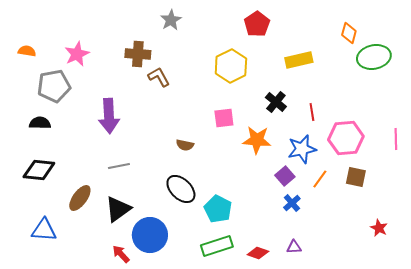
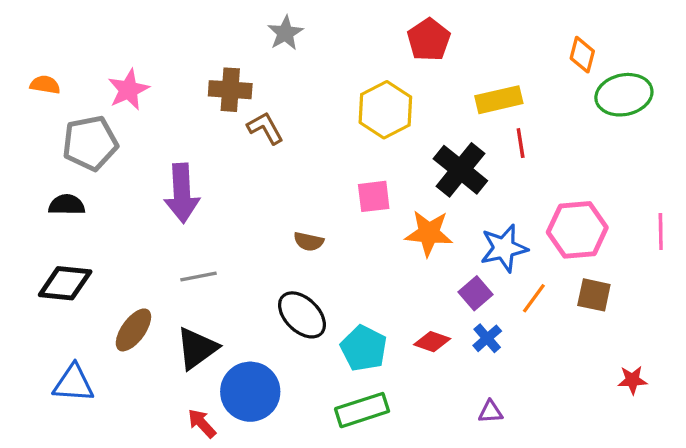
black cross: (276, 102) -> (460, 170), size x1.5
red line: (312, 112) -> (521, 143), moved
red star: (379, 228) -> (632, 380), turned -30
red diamond: (258, 253) -> (432, 342), moved

